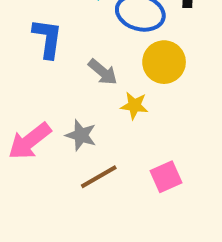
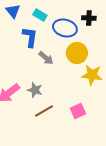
blue L-shape: (47, 38) -> (30, 37), moved
yellow star: (134, 106) -> (92, 75), moved, size x1.5

